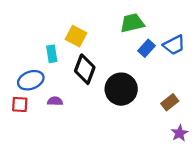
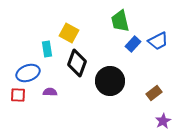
green trapezoid: (132, 23) -> (120, 21), turned -90

